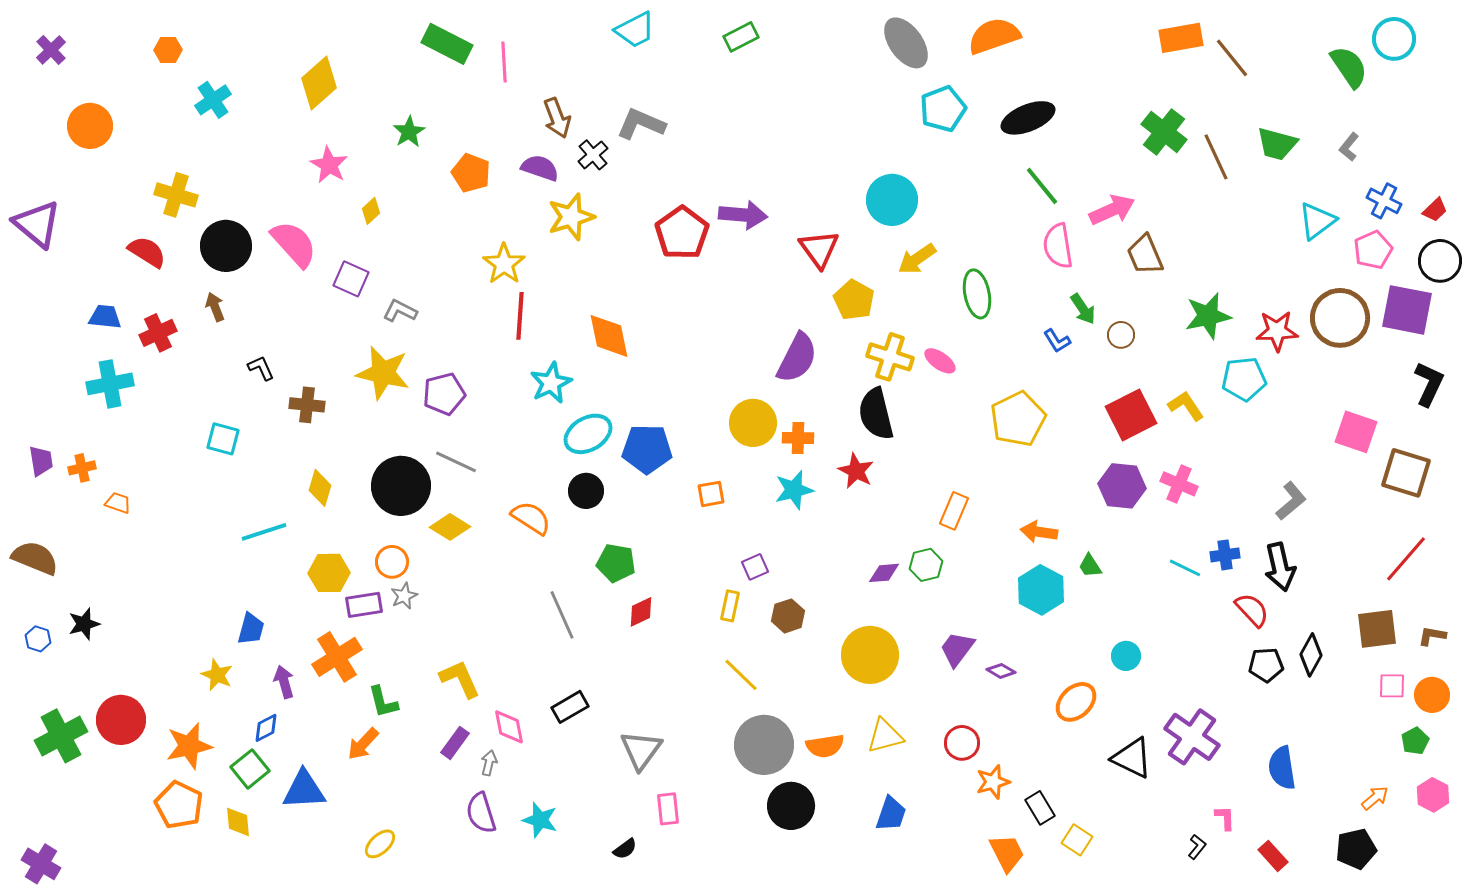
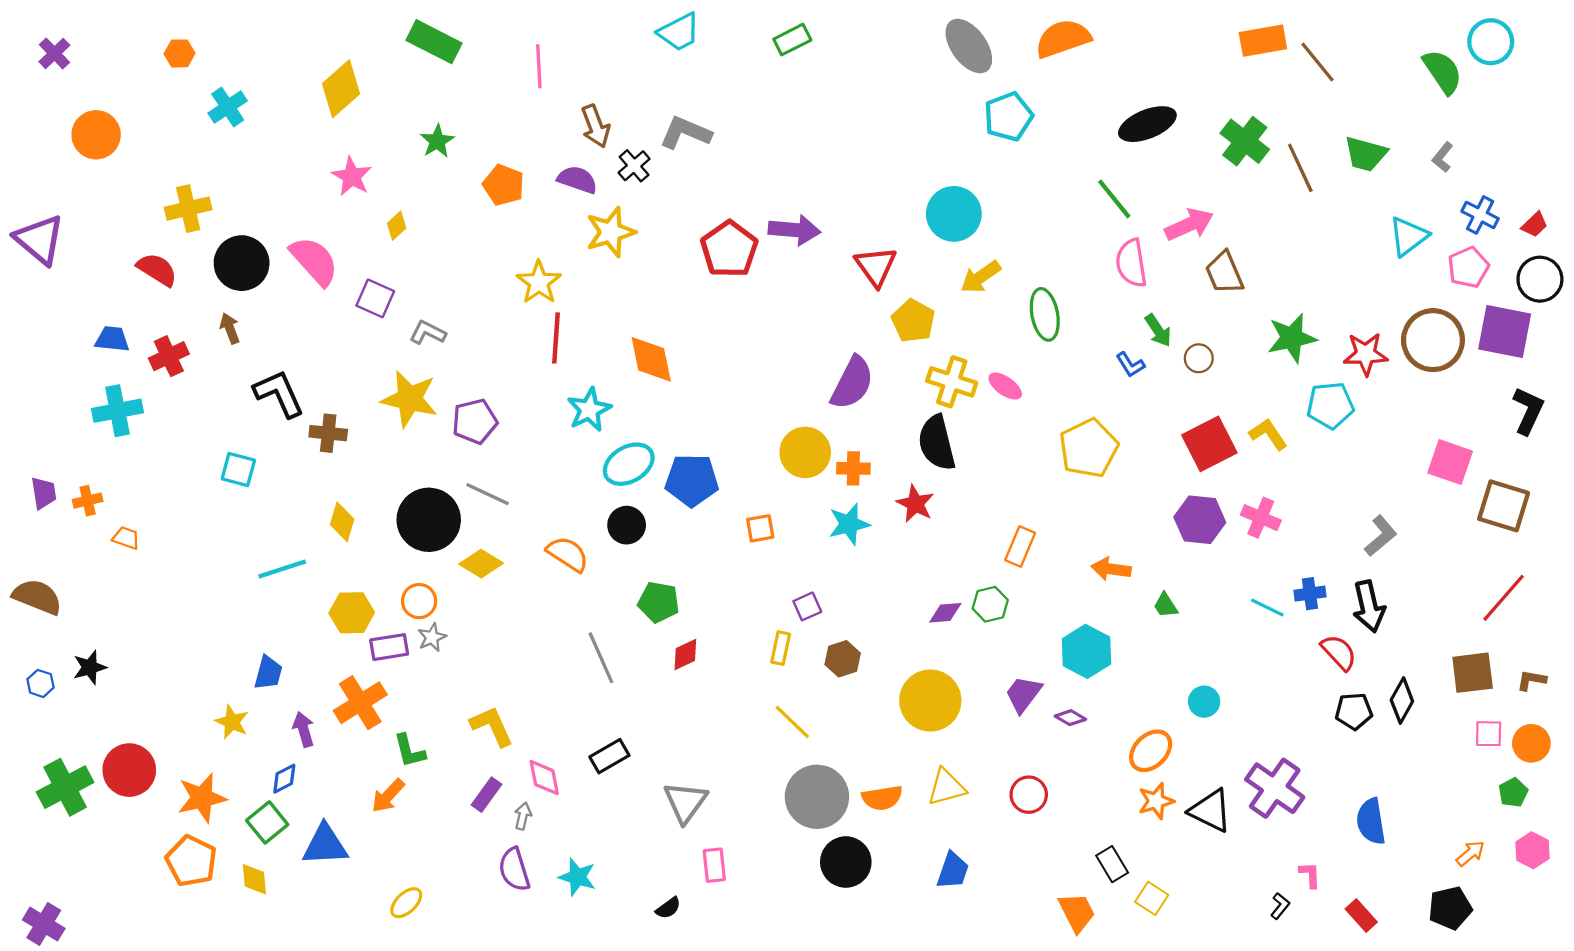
green rectangle: (447, 44) -> (434, 42), moved
black ellipse: (1028, 118) -> (1147, 124), moved
yellow cross: (176, 195) -> (188, 209), turned -30
black L-shape: (261, 368) -> (279, 394), size x1.8
cyan hexagon: (1041, 590) -> (1086, 651), moved
orange star: (993, 782) -> (1156, 801), moved

